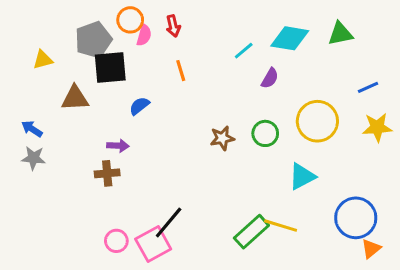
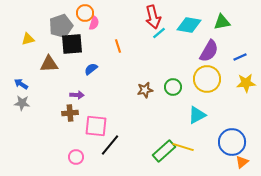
red arrow: (173, 26) -> (153, 17), moved, size x1.6
purple semicircle: (270, 78) -> (209, 51), moved, size x1.6
pink square: (153, 244) -> (96, 126), moved, turned 35

